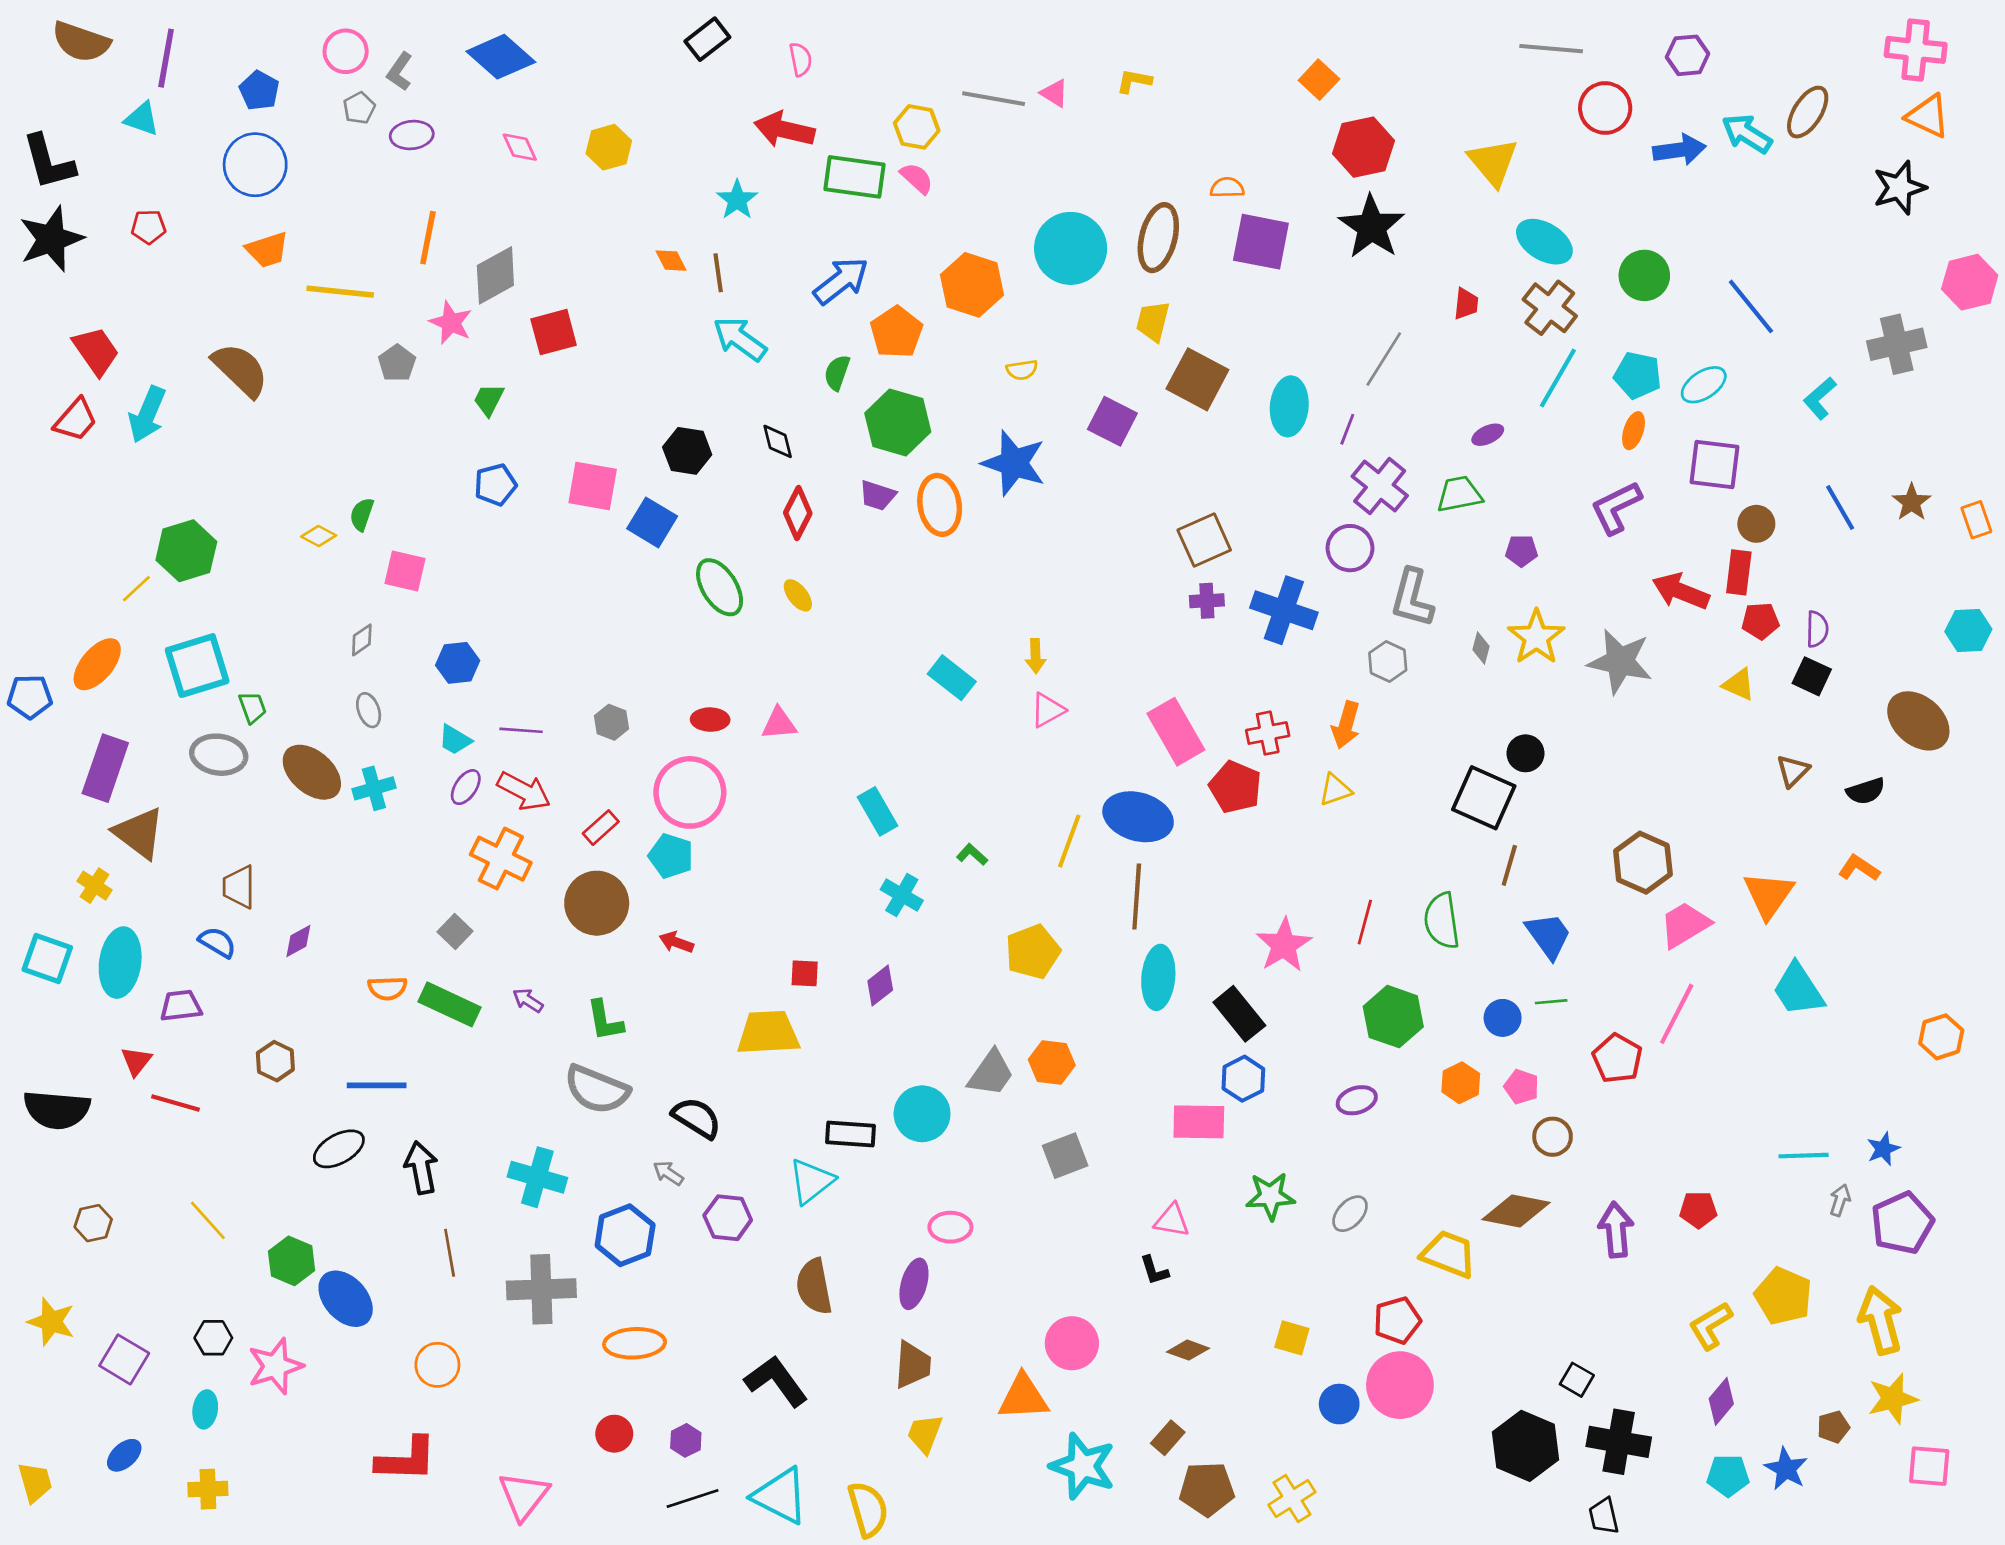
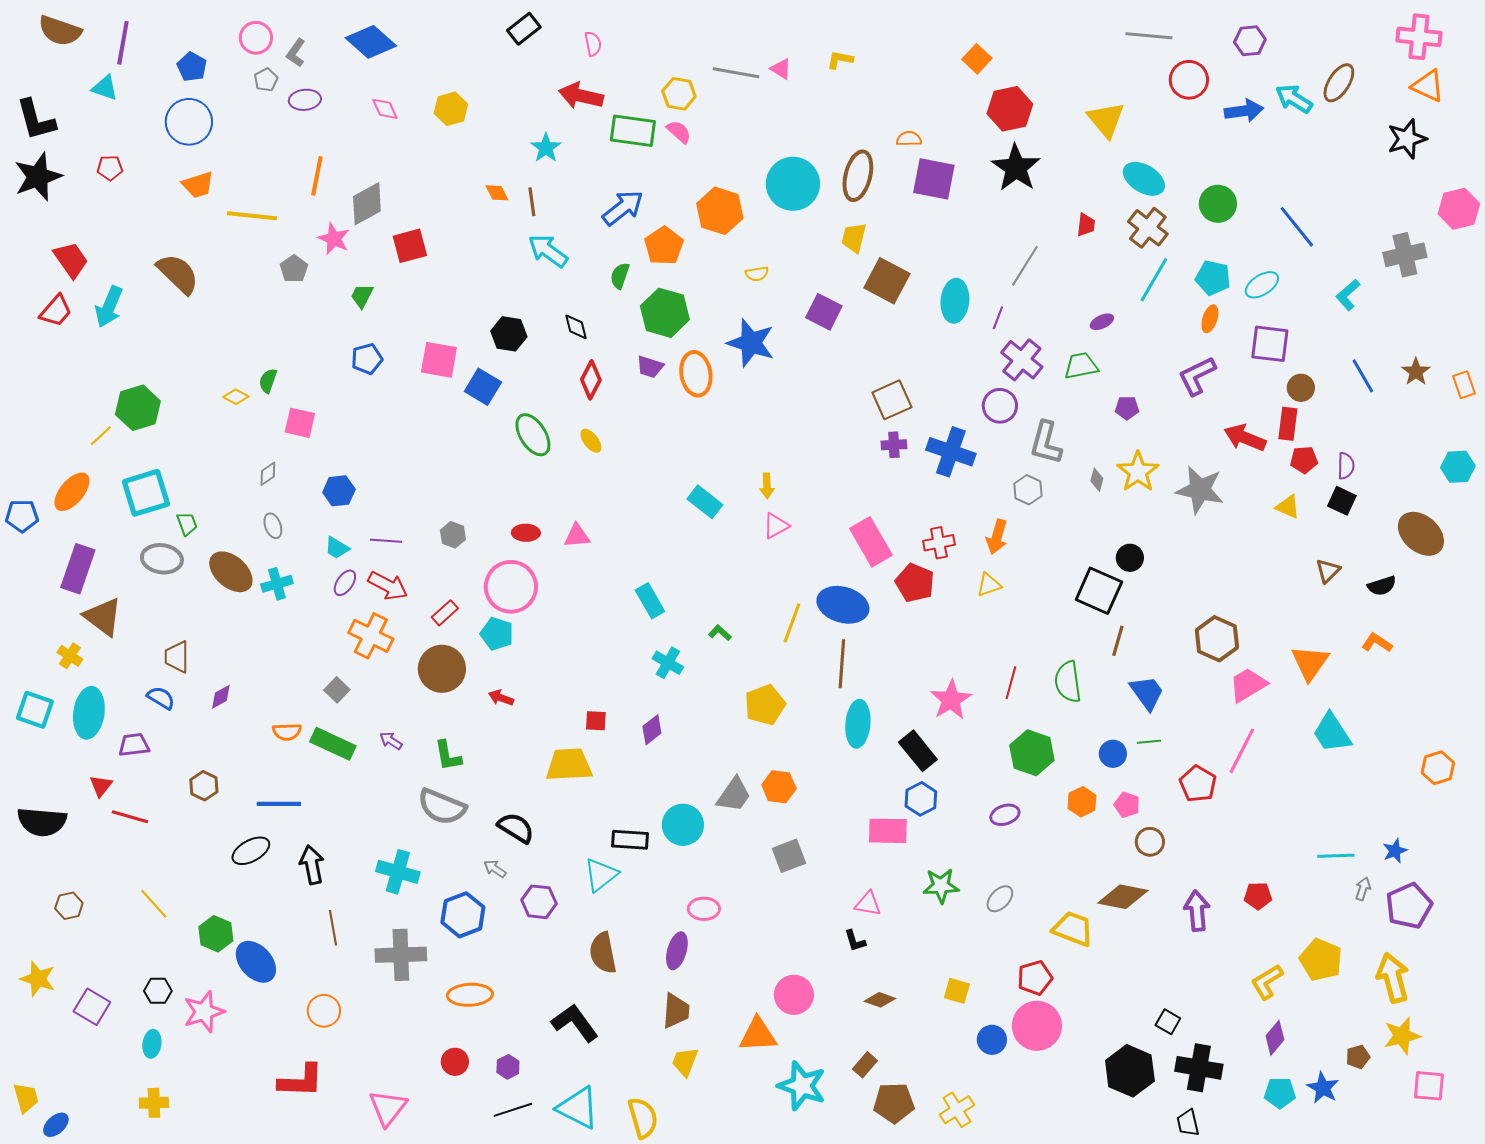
blue ellipse: (124, 1455) -> (56, 1125), moved

